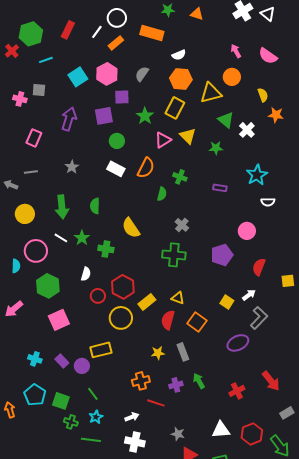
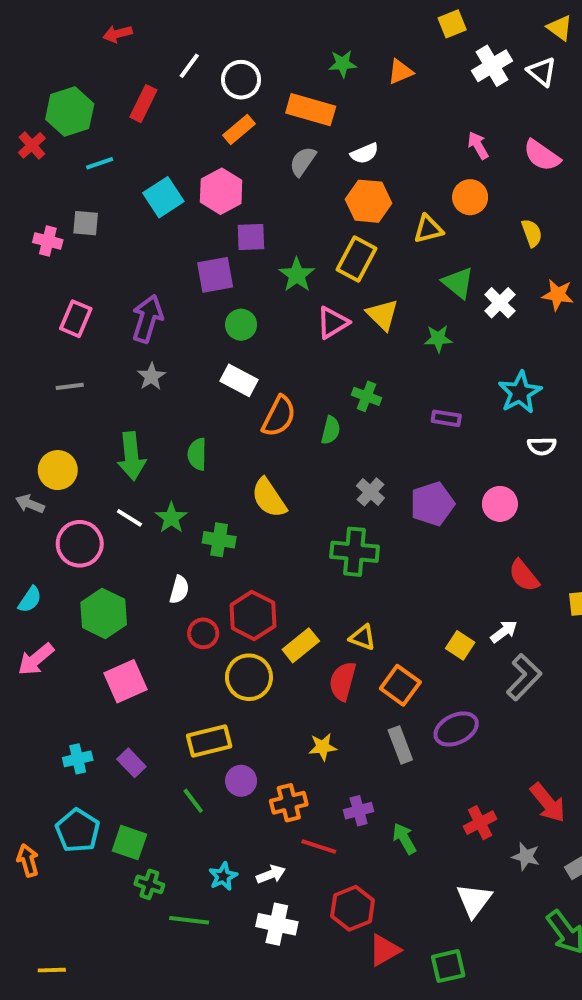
orange triangle: (197, 14) -> (400, 72), turned -40
white line: (97, 32) -> (189, 66), moved
gray semicircle: (142, 74) -> (303, 161), moved
yellow triangle: (211, 93) -> (428, 229), size x0.7
orange star: (276, 115) -> (558, 295), moved
purple arrow: (69, 119) -> (147, 319), moved
orange semicircle: (146, 168) -> (279, 416), moved
gray arrow: (11, 185) -> (30, 504), moved
purple pentagon: (222, 255) -> (432, 504), moved
cyan semicircle: (16, 266) -> (30, 600), moved, turned 32
red semicircle: (259, 267) -> (524, 576), turned -60
purple ellipse: (238, 343) -> (456, 729), moved
gray rectangle: (183, 352) -> (400, 745), moved
cyan cross: (35, 359) -> (78, 759), turned -32
purple circle: (82, 366) -> (241, 781), moved
green arrow: (199, 381) -> (404, 839), moved
green line: (93, 394) -> (193, 801), moved
cyan star: (96, 417) -> (223, 876), moved
white triangle: (221, 430) -> (474, 900), moved, turned -48
gray star: (178, 434) -> (526, 856), moved
red hexagon: (252, 434) -> (353, 908), moved

